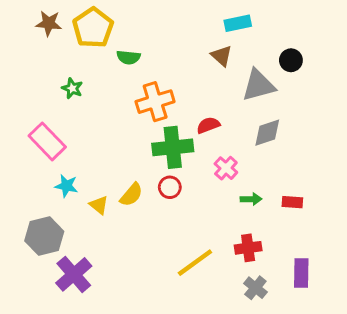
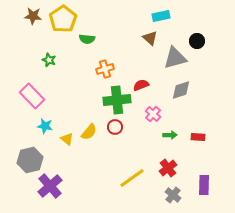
orange cross: (155, 102) -> (105, 69), size x0.7
red cross: (248, 248) -> (168, 168), turned -30

